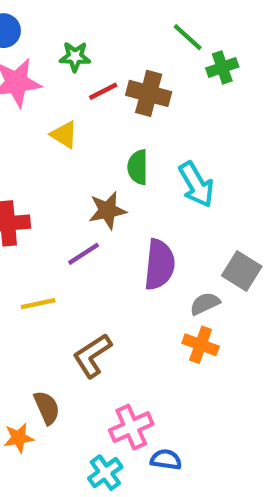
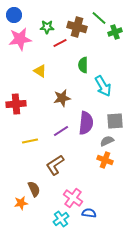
brown cross: (149, 93) -> (77, 27), moved
yellow triangle: (64, 135) -> (40, 71), moved
green semicircle: (138, 167) -> (83, 65), moved
purple line: (84, 254) -> (61, 131), moved
gray square: (242, 271) -> (115, 121), moved, turned -36
pink cross: (131, 427) -> (73, 198), turned -30

